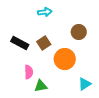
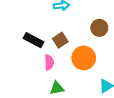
pink semicircle: (29, 72) -> (49, 62), moved

